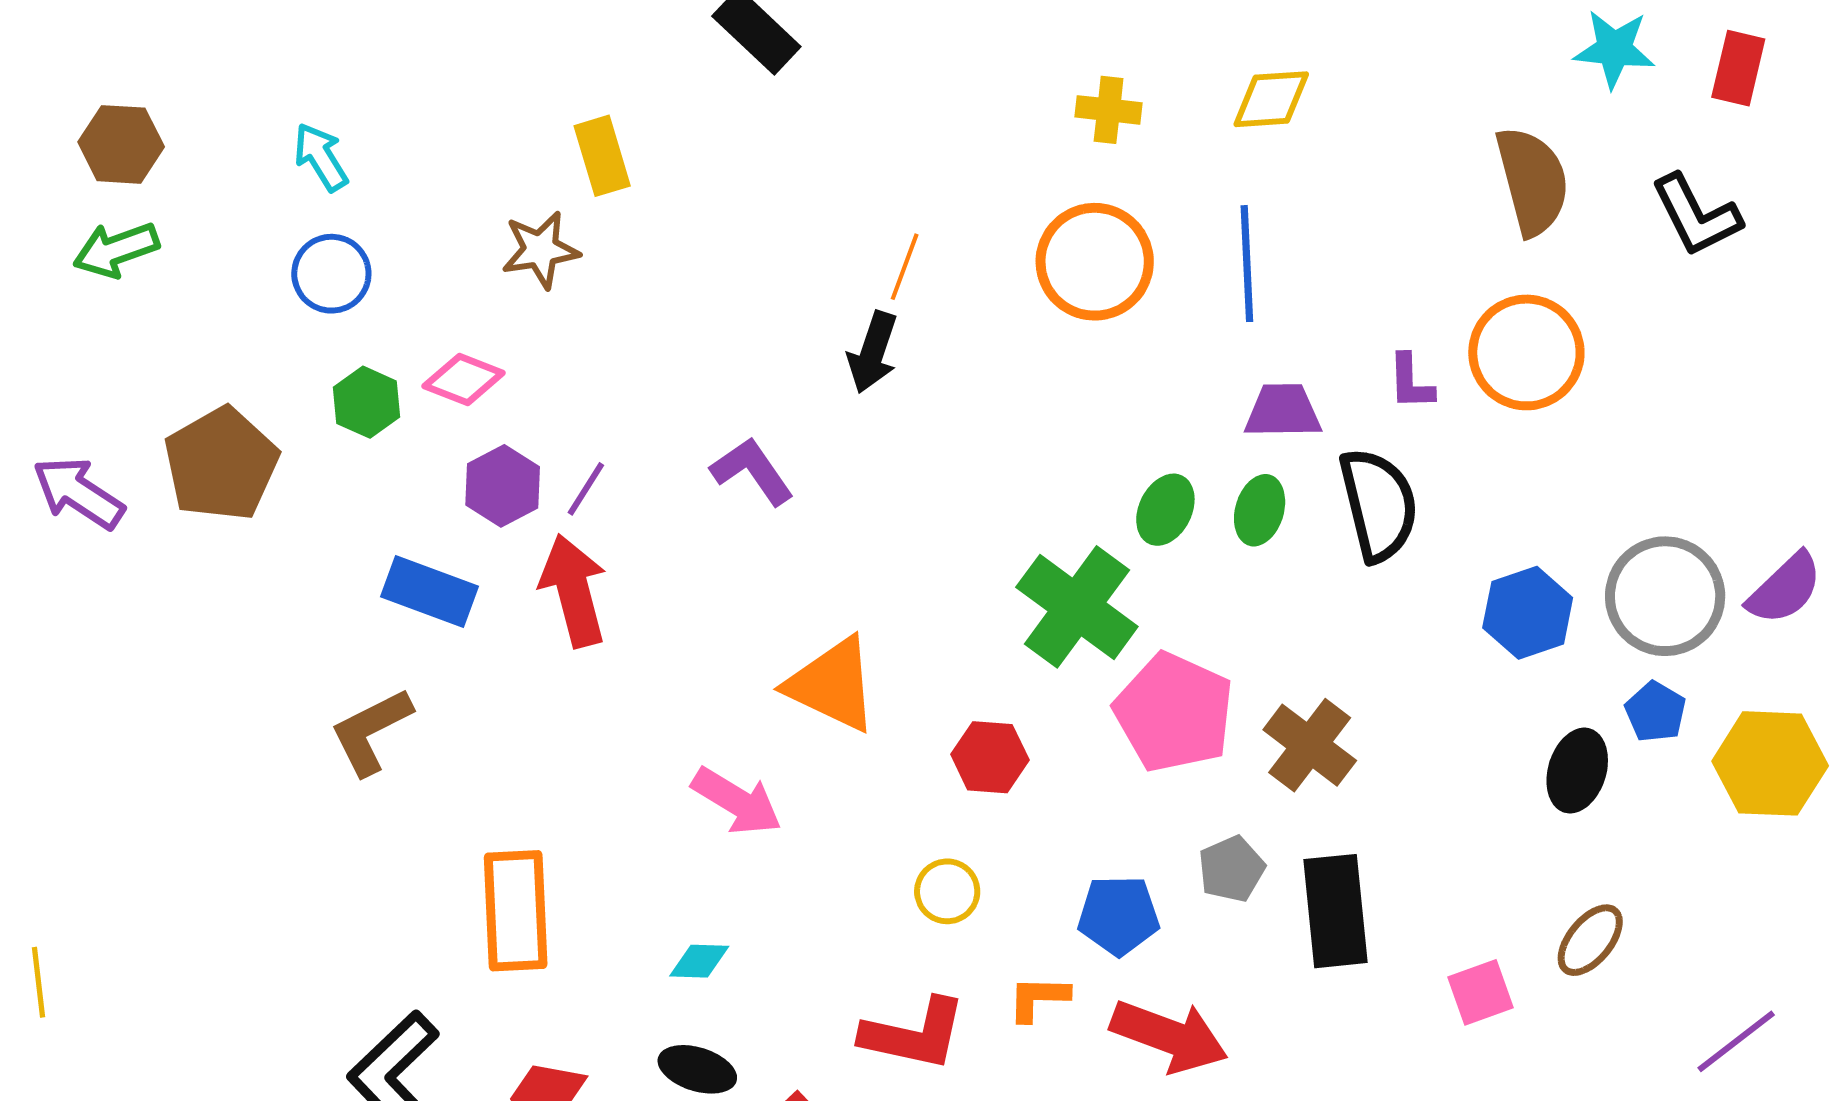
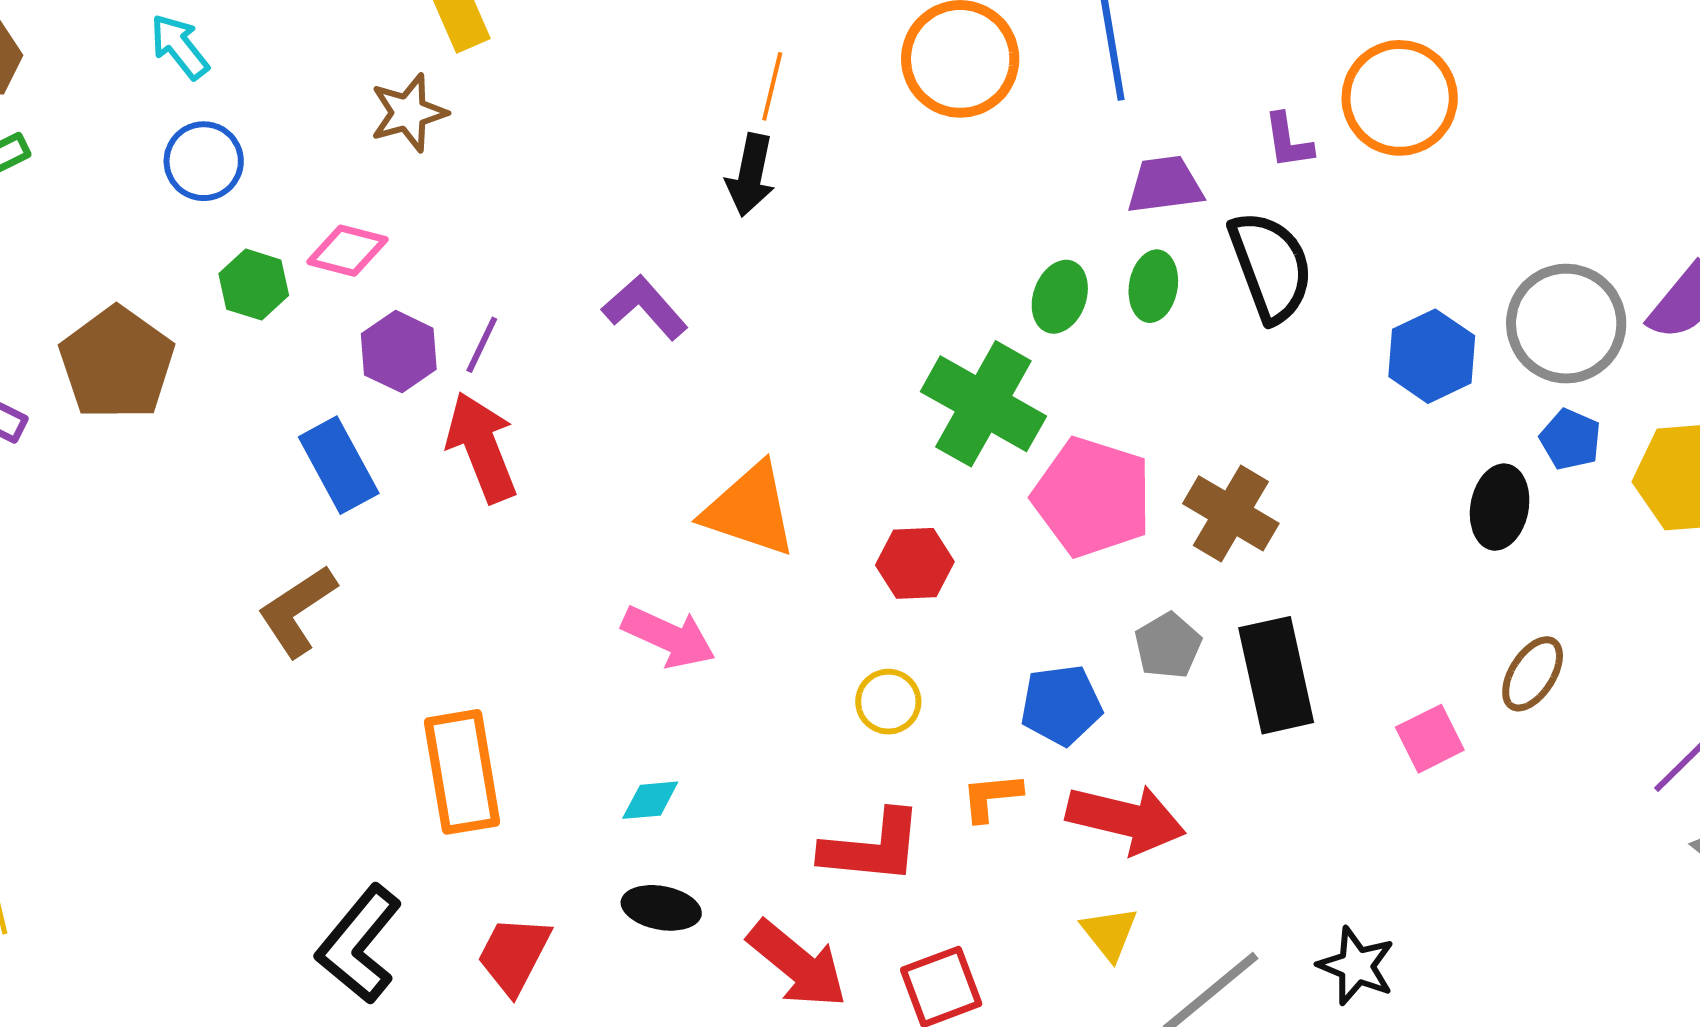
blue rectangle: (429, 591) -> (339, 465), turned 48

